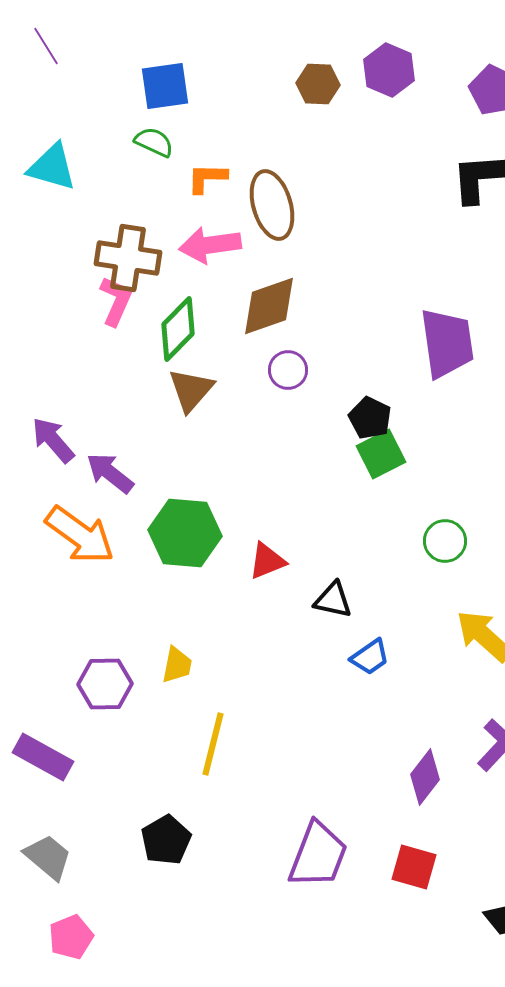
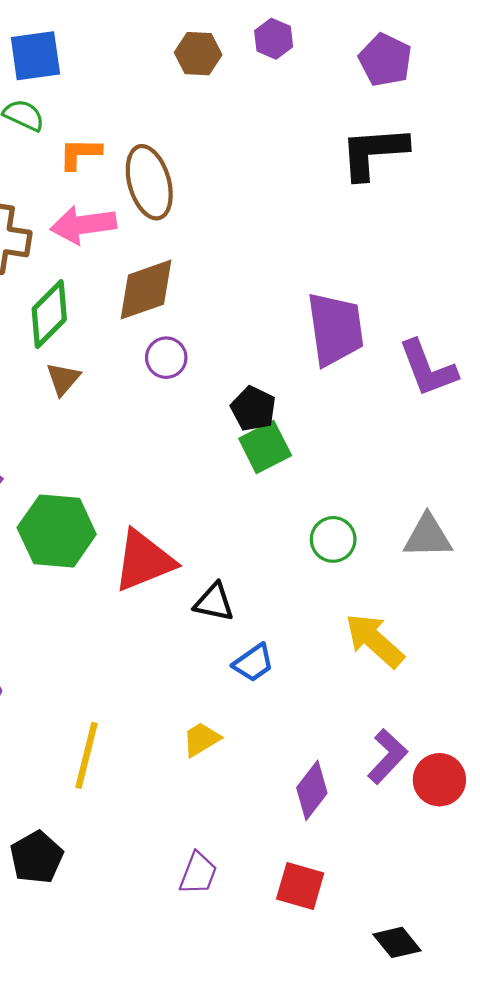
purple hexagon: (389, 70) -> (274, 39), size x0.7
brown triangle: (191, 390) -> (63, 379), size x0.7
red triangle: (267, 561) -> (144, 561), size x1.6
yellow trapezoid: (177, 665) -> (201, 739), moved, turned -132
purple trapezoid: (318, 855) -> (198, 873), size x0.6

